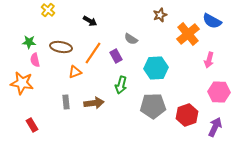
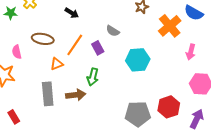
green star: (29, 42) -> (11, 13), moved
green arrow: (121, 85) -> (93, 77), moved
gray rectangle: (66, 102) -> (48, 94), size x1.6
gray pentagon: (153, 106) -> (138, 114), moved

